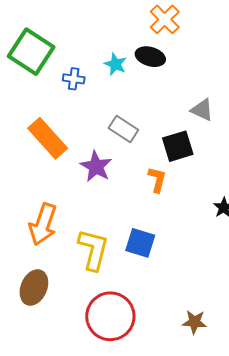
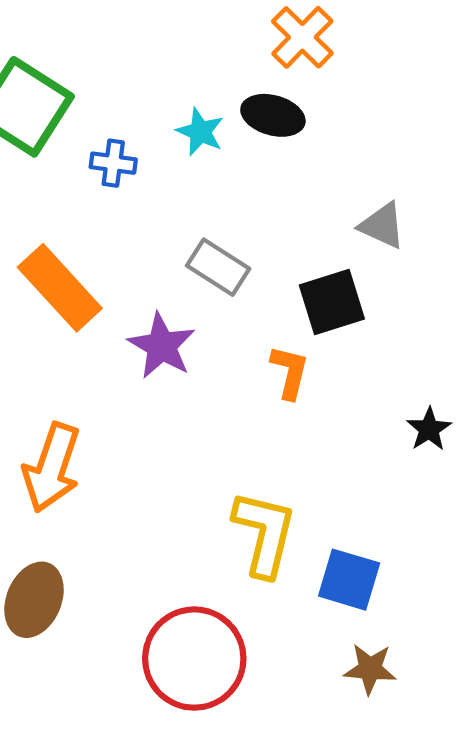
blue square: (140, 243) -> (349, 580), moved
yellow L-shape: (93, 250) -> (264, 534), moved

